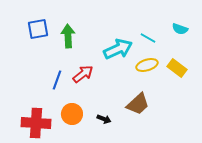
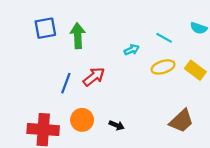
cyan arrow: (118, 49) -> (132, 50), size x0.5
brown trapezoid: (138, 104) -> (181, 121), moved

